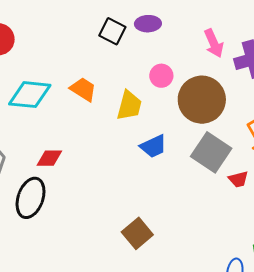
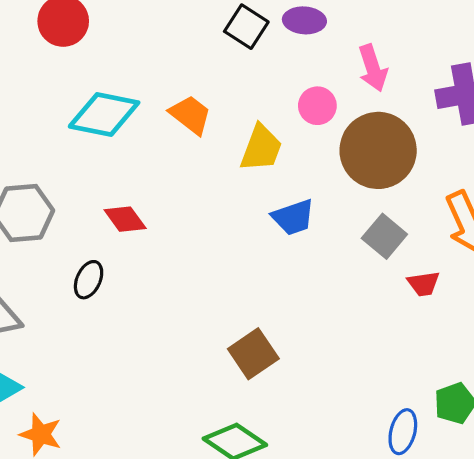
pink arrow: (214, 43) -> (373, 68), moved
gray square: (211, 152) -> (384, 236), size x0.7
red diamond: (49, 158) -> (125, 219), turned 48
black ellipse: (31, 198) -> (89, 280), size x0.6

